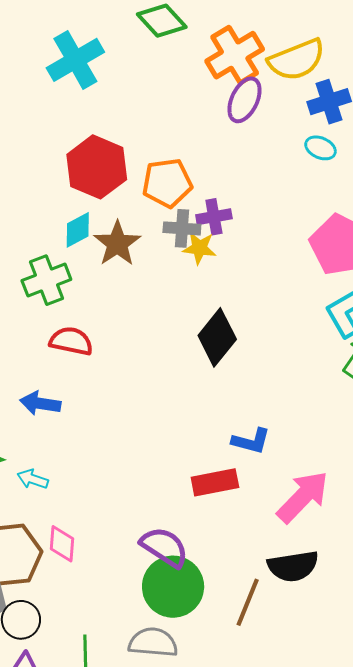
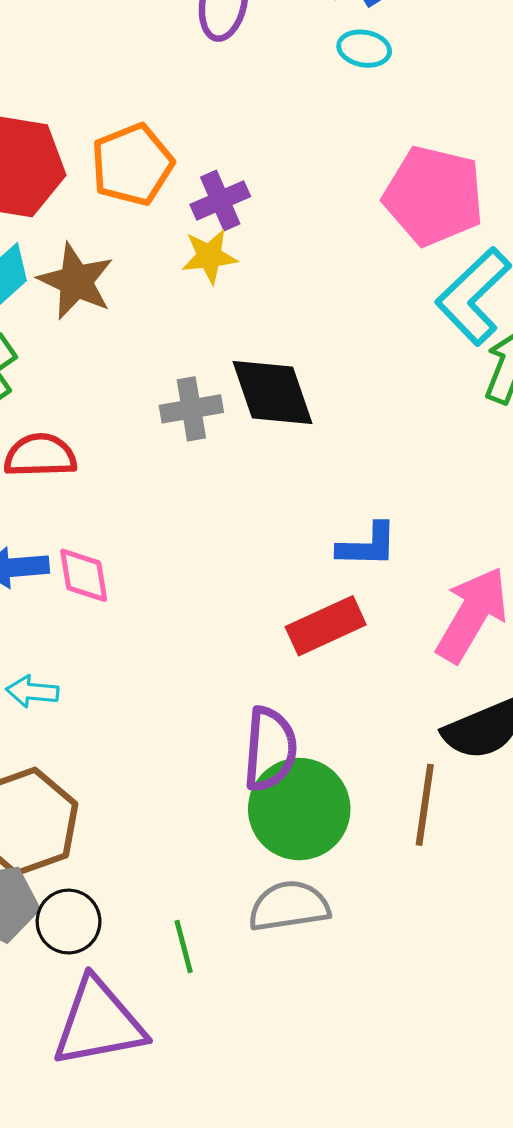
gray cross: (182, 228) -> (191, 409), moved
black diamond: (217, 337) -> (273, 392), turned -44
pink diamond: (62, 544) -> (84, 575), moved
purple semicircle: (164, 547) -> (270, 749), turned 75

